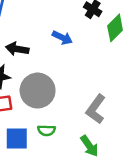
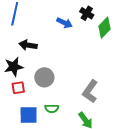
blue arrow: (62, 38) -> (65, 23), moved
gray circle: (38, 91) -> (44, 77), size x0.7

